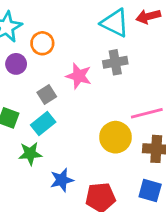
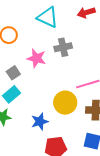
cyan triangle: (115, 23) -> (48, 17), moved
blue star: (62, 180) -> (40, 122), moved

